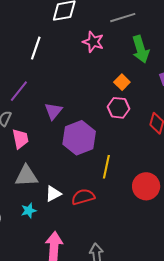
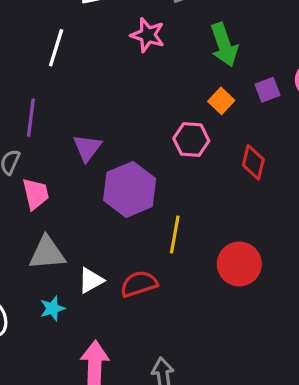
orange square: (122, 82) -> (221, 101), moved
purple line: (19, 91) -> (31, 118), turned -30

